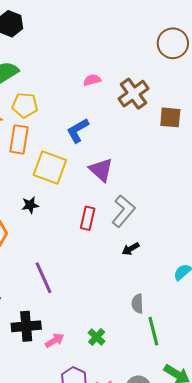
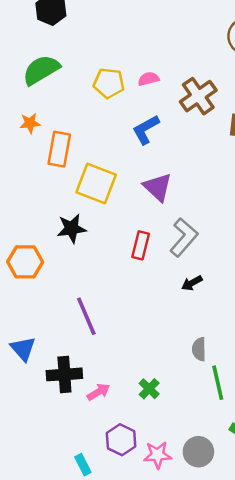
yellow pentagon: (25, 105) -> (109, 83), moved
blue L-shape: (78, 130) -> (146, 130), moved
black star: (30, 205) -> (72, 228), size x1.4

